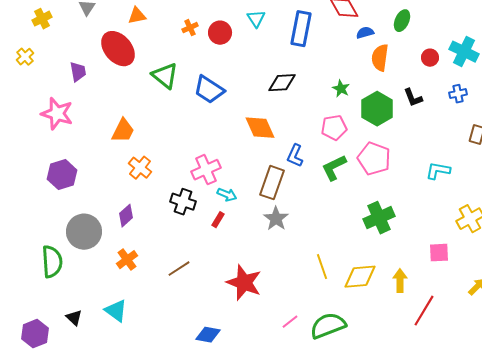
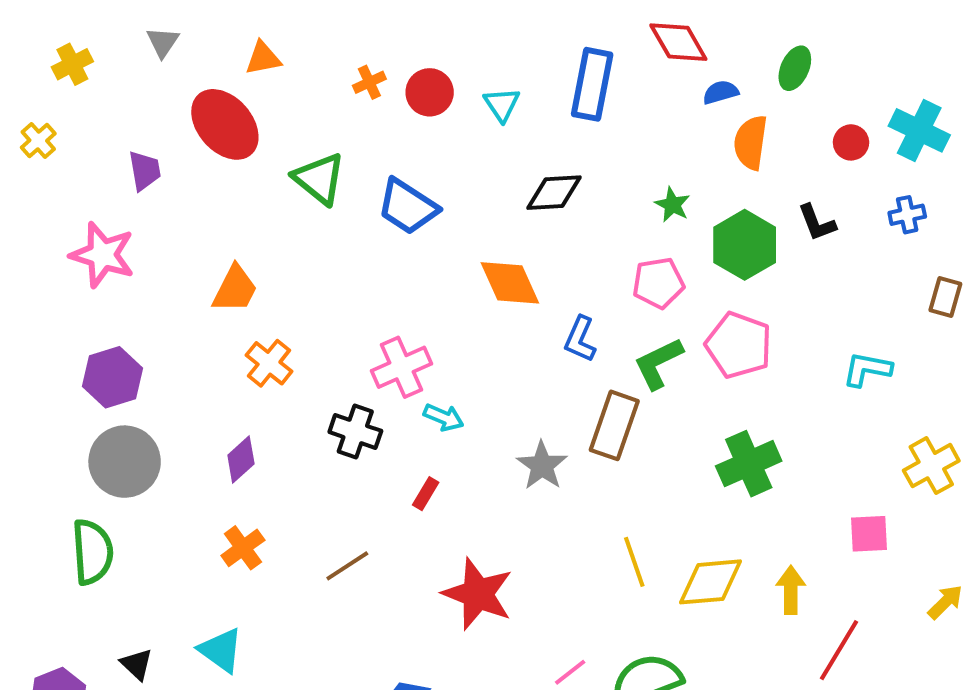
cyan triangle: (256, 19) -> (502, 104), moved
brown rectangle: (272, 183) -> (614, 425), moved
red rectangle: (218, 220) -> (426, 494), moved
gray circle: (84, 232) -> (125, 462), moved

